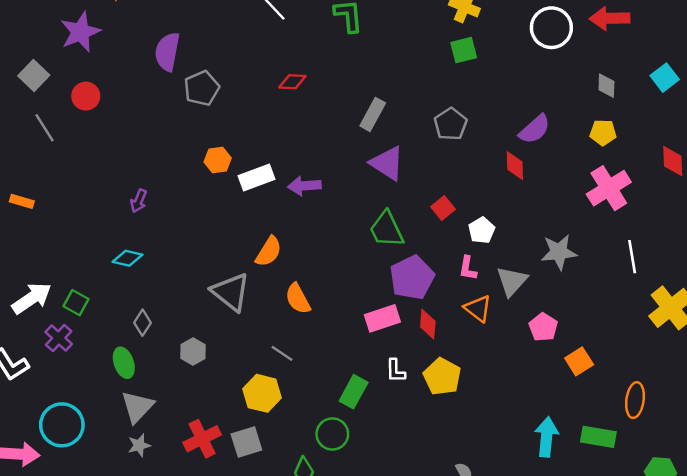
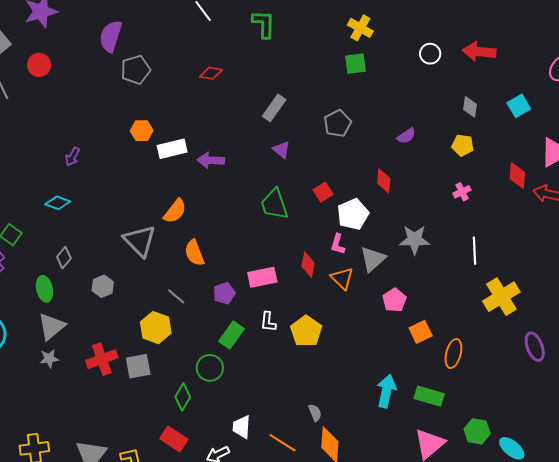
white circle: (551, 28) -> (430, 54), size x0.6
purple semicircle: (535, 129) -> (406, 136), size x0.7
purple triangle: (387, 163) -> (281, 150), size x0.6
red diamond: (515, 166) -> (384, 181), moved
pink cross: (609, 188) -> (462, 192), size x0.5
white pentagon: (482, 230) -> (353, 214), size x1.4
purple pentagon: (412, 278) -> (224, 293), moved, size x0.6
red diamond: (428, 324) -> (308, 265), moved
orange ellipse: (635, 400) -> (453, 354), moved

